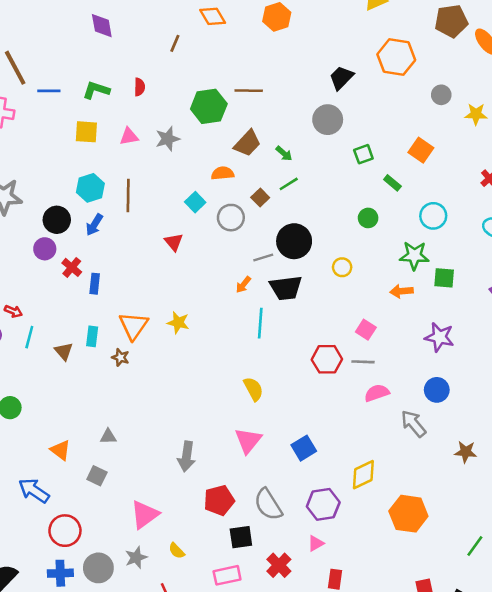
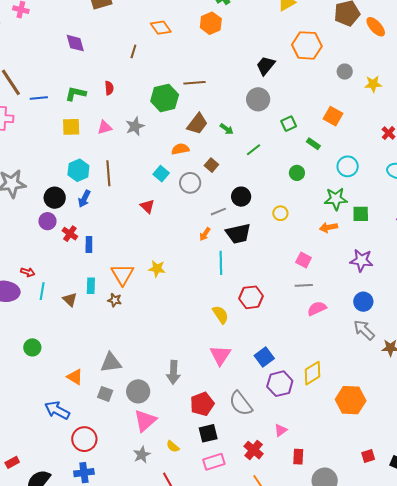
green line: (289, 184) -> (253, 150), moved
black circle: (294, 241) -> (241, 197), size x0.7
red hexagon: (327, 359) -> (251, 297), moved
gray arrow: (414, 424) -> (364, 330), moved
gray triangle: (108, 436) -> (111, 363), size x1.6
purple hexagon: (323, 504) -> (280, 384), moved
black square: (241, 537) -> (208, 433), moved
gray circle: (98, 568) -> (138, 391), moved

